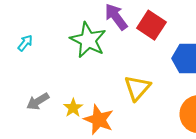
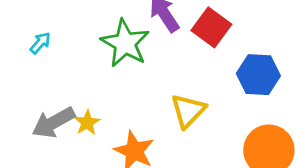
gray arrow: (38, 101) -> (53, 122), size x1.4
yellow star: (73, 108) -> (87, 123), moved

